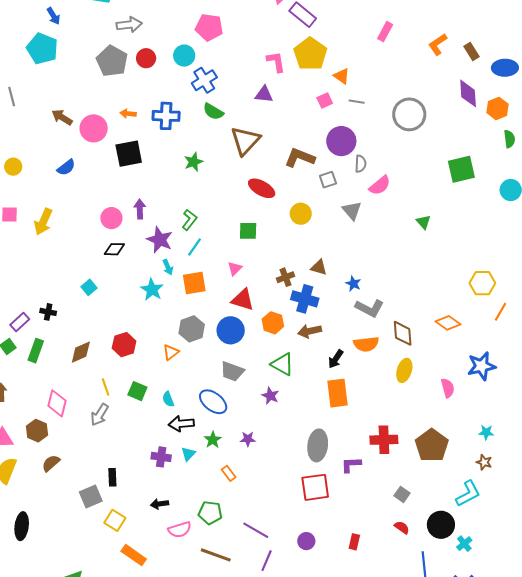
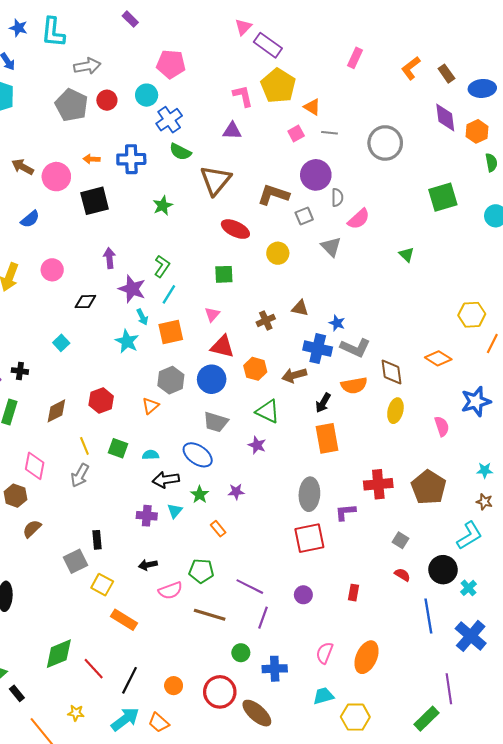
pink circle: (111, 218) -> (52, 270), moved
blue cross: (305, 299) -> (318, 349), moved
cyan semicircle: (168, 399) -> (151, 455), turned 112

